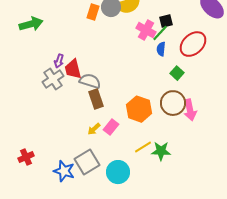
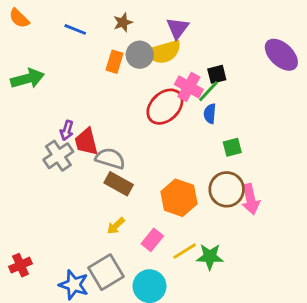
red ellipse: (193, 44) -> (165, 107), moved
green square: (177, 73) -> (232, 147), turned 32
brown rectangle: (96, 99) -> (119, 184), turned -42
pink rectangle: (111, 127) -> (152, 240), moved

